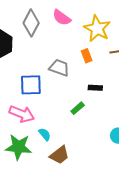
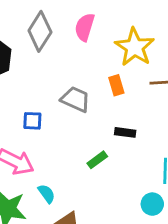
pink semicircle: (62, 18) -> (85, 27), turned 66
blue square: (31, 85) -> (32, 121), size x0.6

